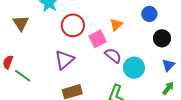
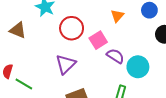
brown triangle: (21, 23) -> (18, 30), turned -30
orange triangle: (116, 25) -> (117, 16), moved

